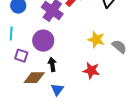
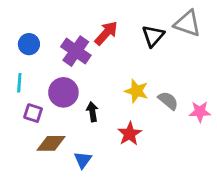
black arrow: (52, 65) -> (92, 112), moved
red star: (91, 71) -> (130, 134), turned 30

